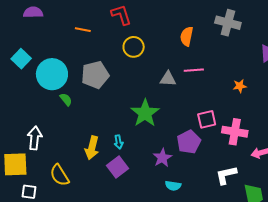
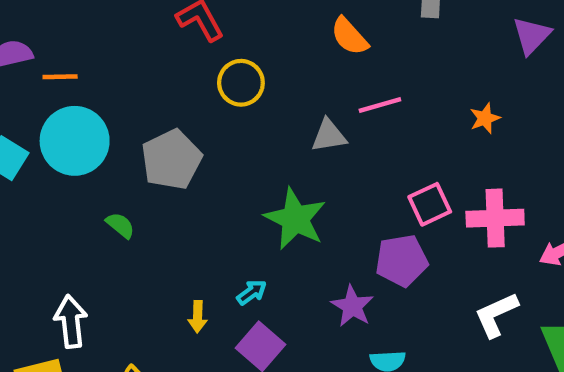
orange line: (83, 30) -> (60, 77), moved
orange semicircle: (187, 36) -> (349, 36), turned -42
cyan circle: (52, 74) -> (75, 141), moved
cyan arrow: (119, 142) -> (252, 292), turned -104
purple pentagon: (189, 142) -> (402, 261), turned 30
yellow arrow: (92, 148) -> (198, 317), size x0.6

